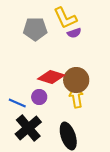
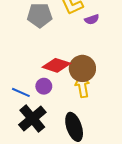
purple semicircle: (74, 33) -> (92, 19), moved

